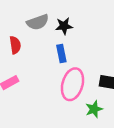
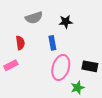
black star: (64, 26) -> (66, 22), moved
red semicircle: (15, 45) -> (20, 43), moved

